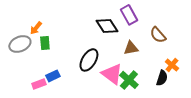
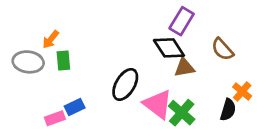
purple rectangle: (129, 15) -> (182, 21), turned 60
black diamond: (107, 26) -> (169, 48), moved
gray ellipse: (20, 44) -> (28, 62), turned 30

